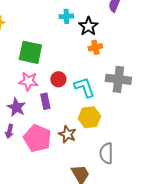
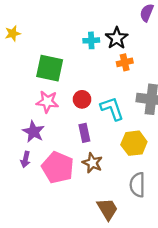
cyan cross: (66, 16) -> (91, 40), moved
purple rectangle: (45, 101) -> (84, 133), moved
yellow hexagon: (89, 117) -> (134, 143), moved

